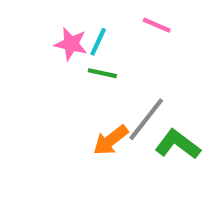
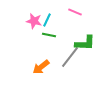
orange arrow: (111, 140) -> (41, 67), moved
green L-shape: (178, 144) -> (85, 43), moved, turned 145

